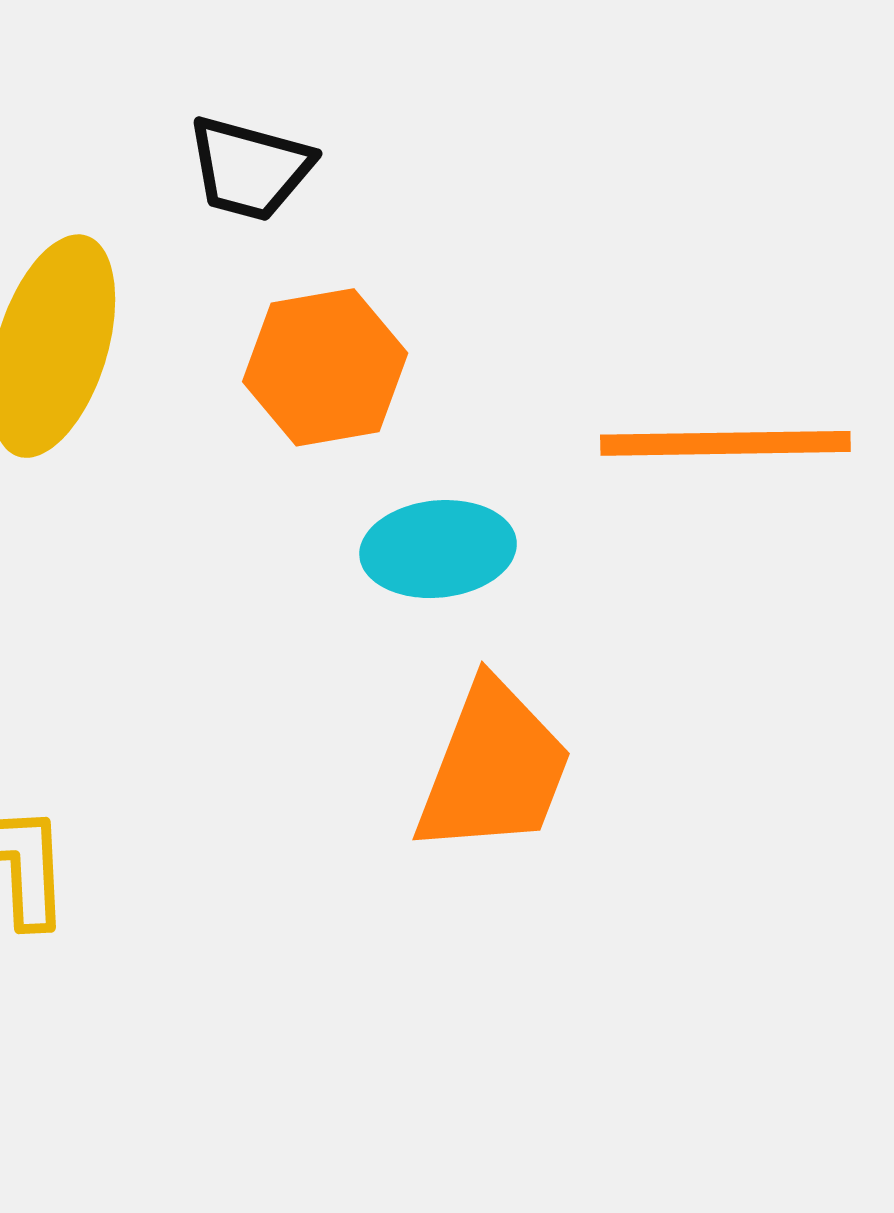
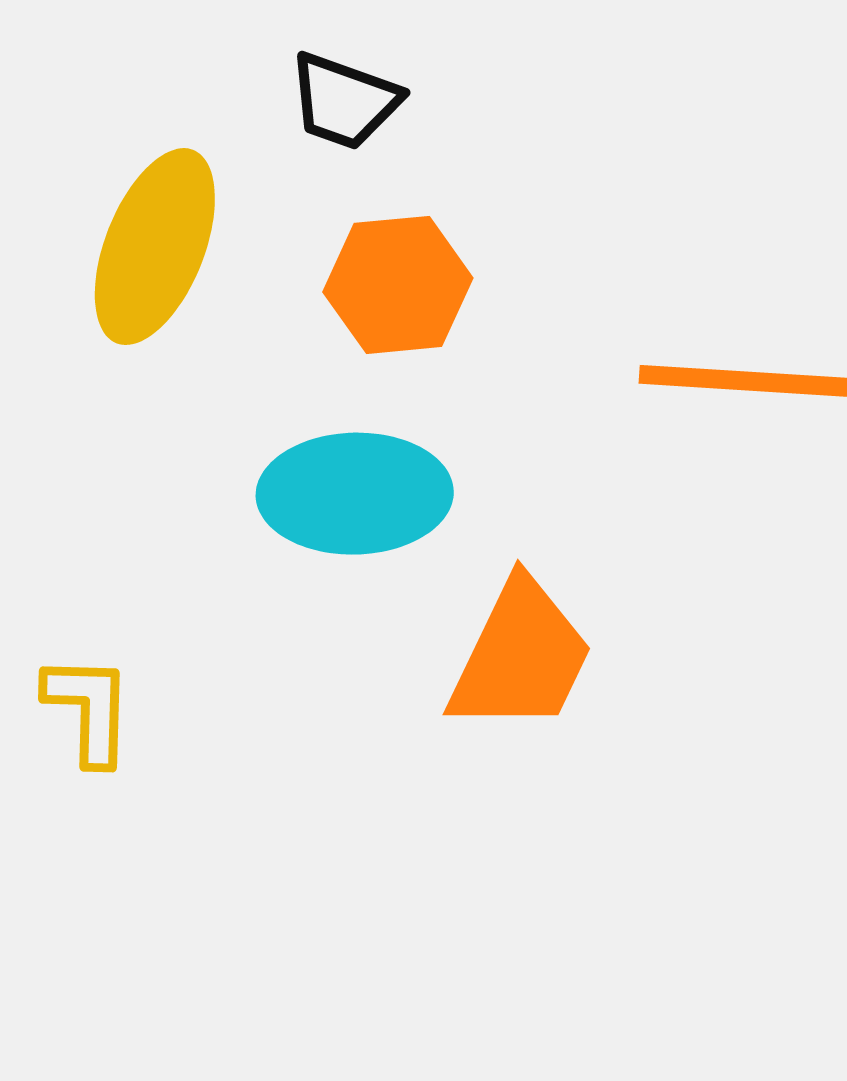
cyan ellipse: (438, 549) -> (355, 494), moved, size x1.4

